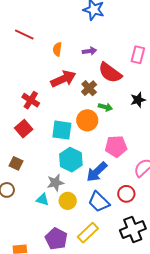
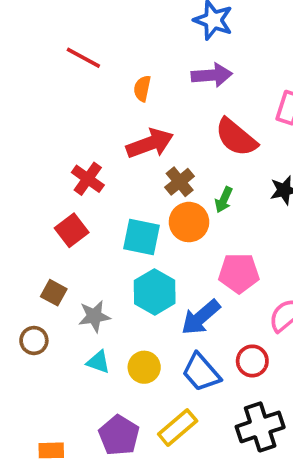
purple arrow: (90, 51) -> (212, 75), moved, size x1.5
brown cross: (89, 88) -> (180, 182), moved
green arrow: (105, 107) -> (224, 200), turned 96
gray star: (55, 183) -> (94, 316), moved

